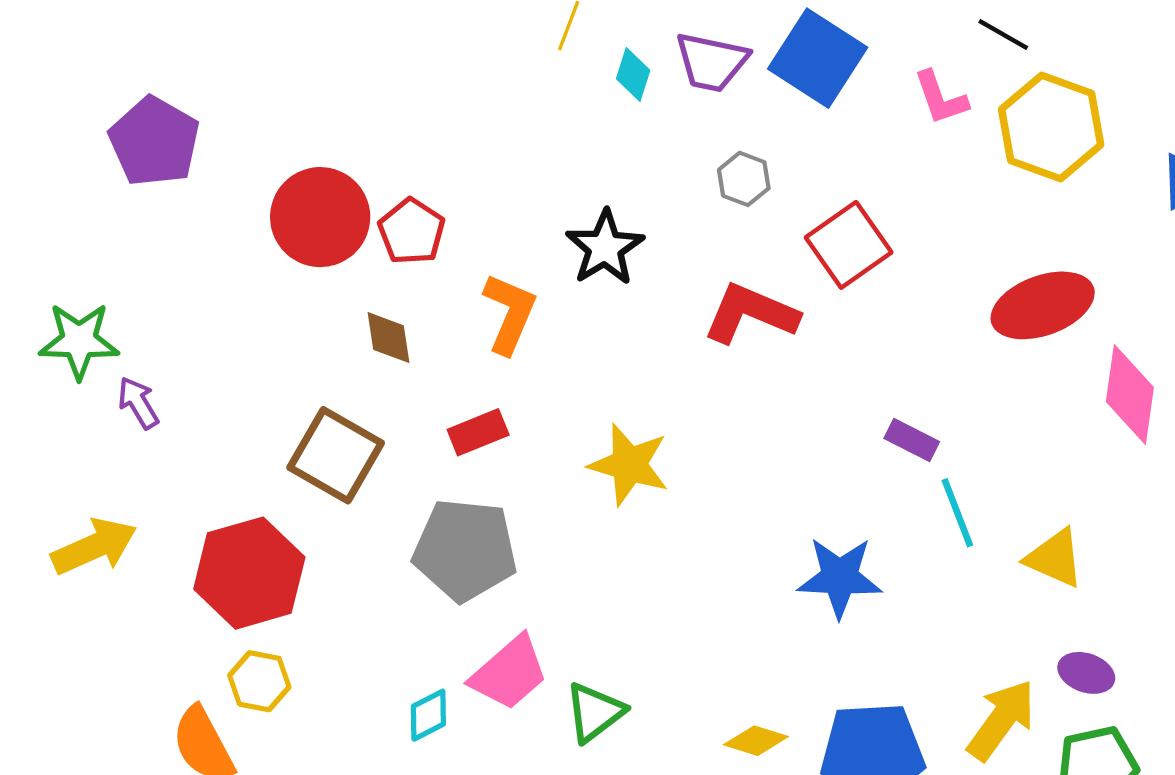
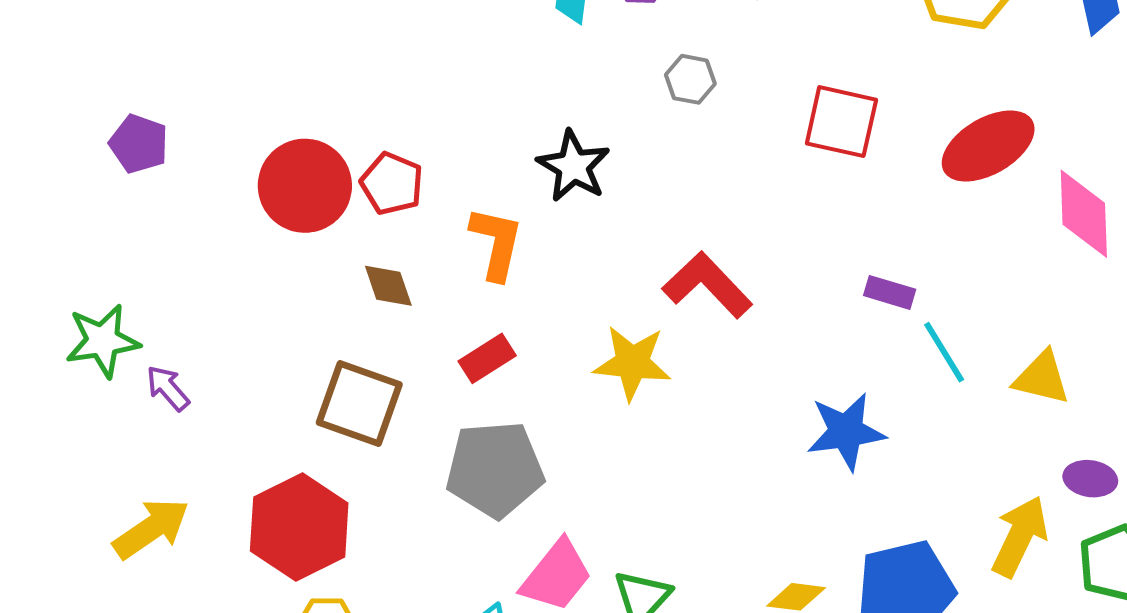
purple pentagon: (154, 142) -> (139, 144), size x0.7
red square: (849, 245) -> (841, 122), moved, turned -32
red L-shape: (751, 314) -> (707, 285), moved, turned 34

